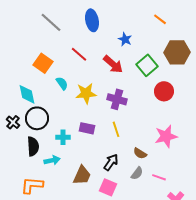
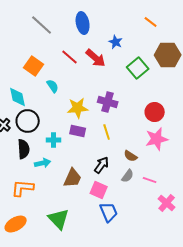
red arrow: (113, 64) -> (96, 58), moved
red circle: (164, 91) -> (155, 112), moved
yellow star: (86, 93) -> (78, 108), moved

